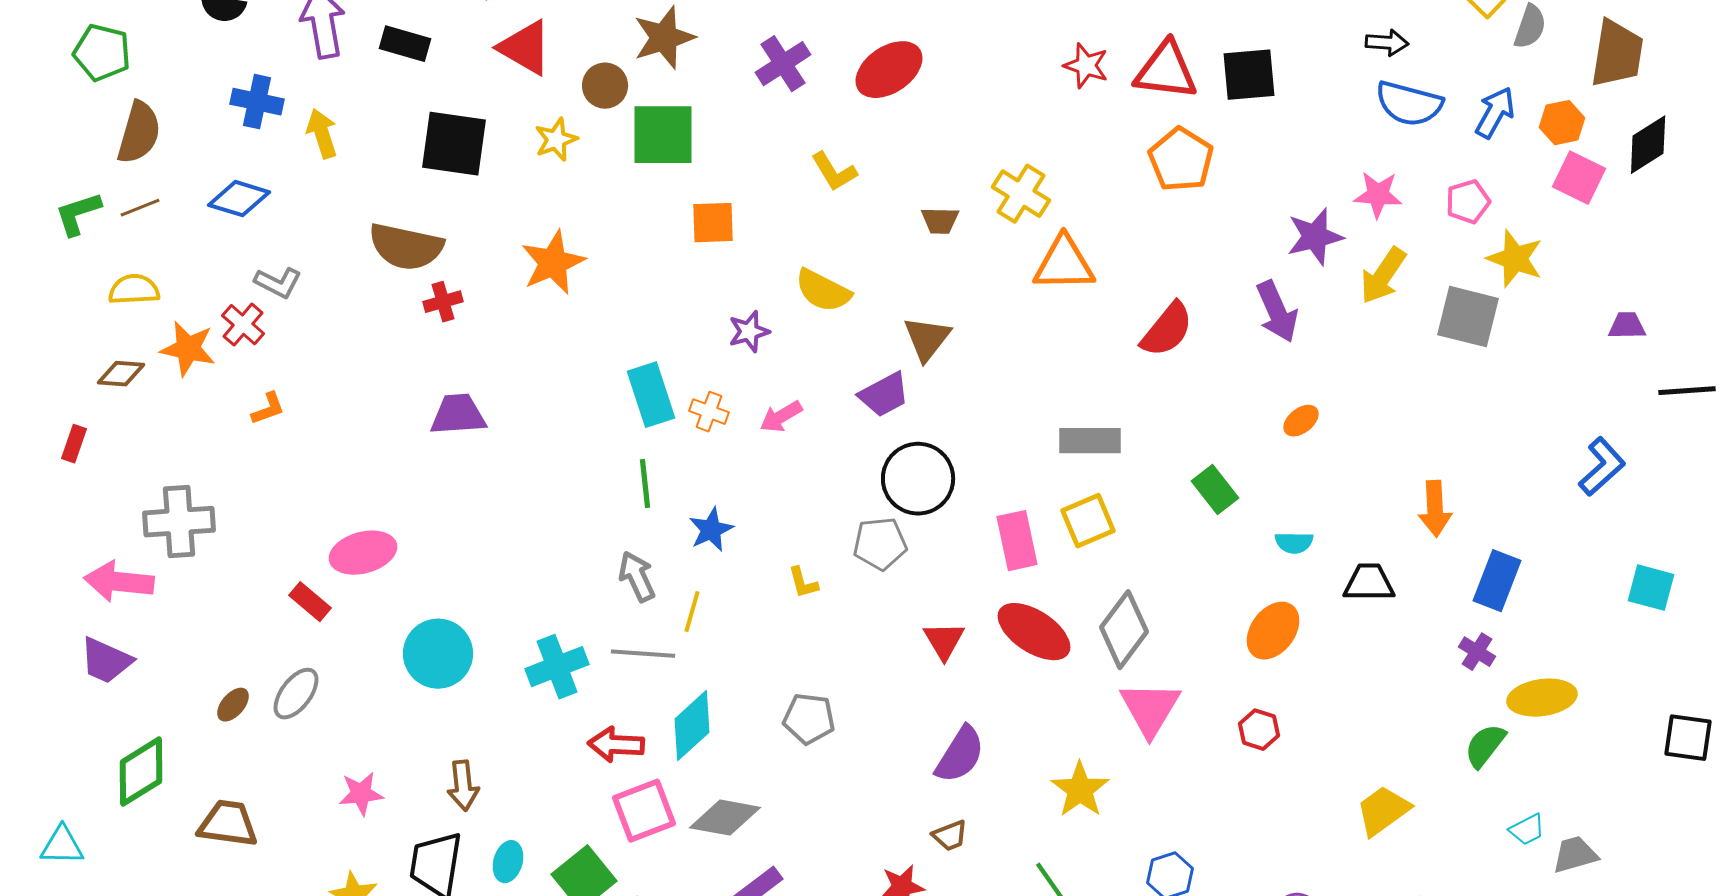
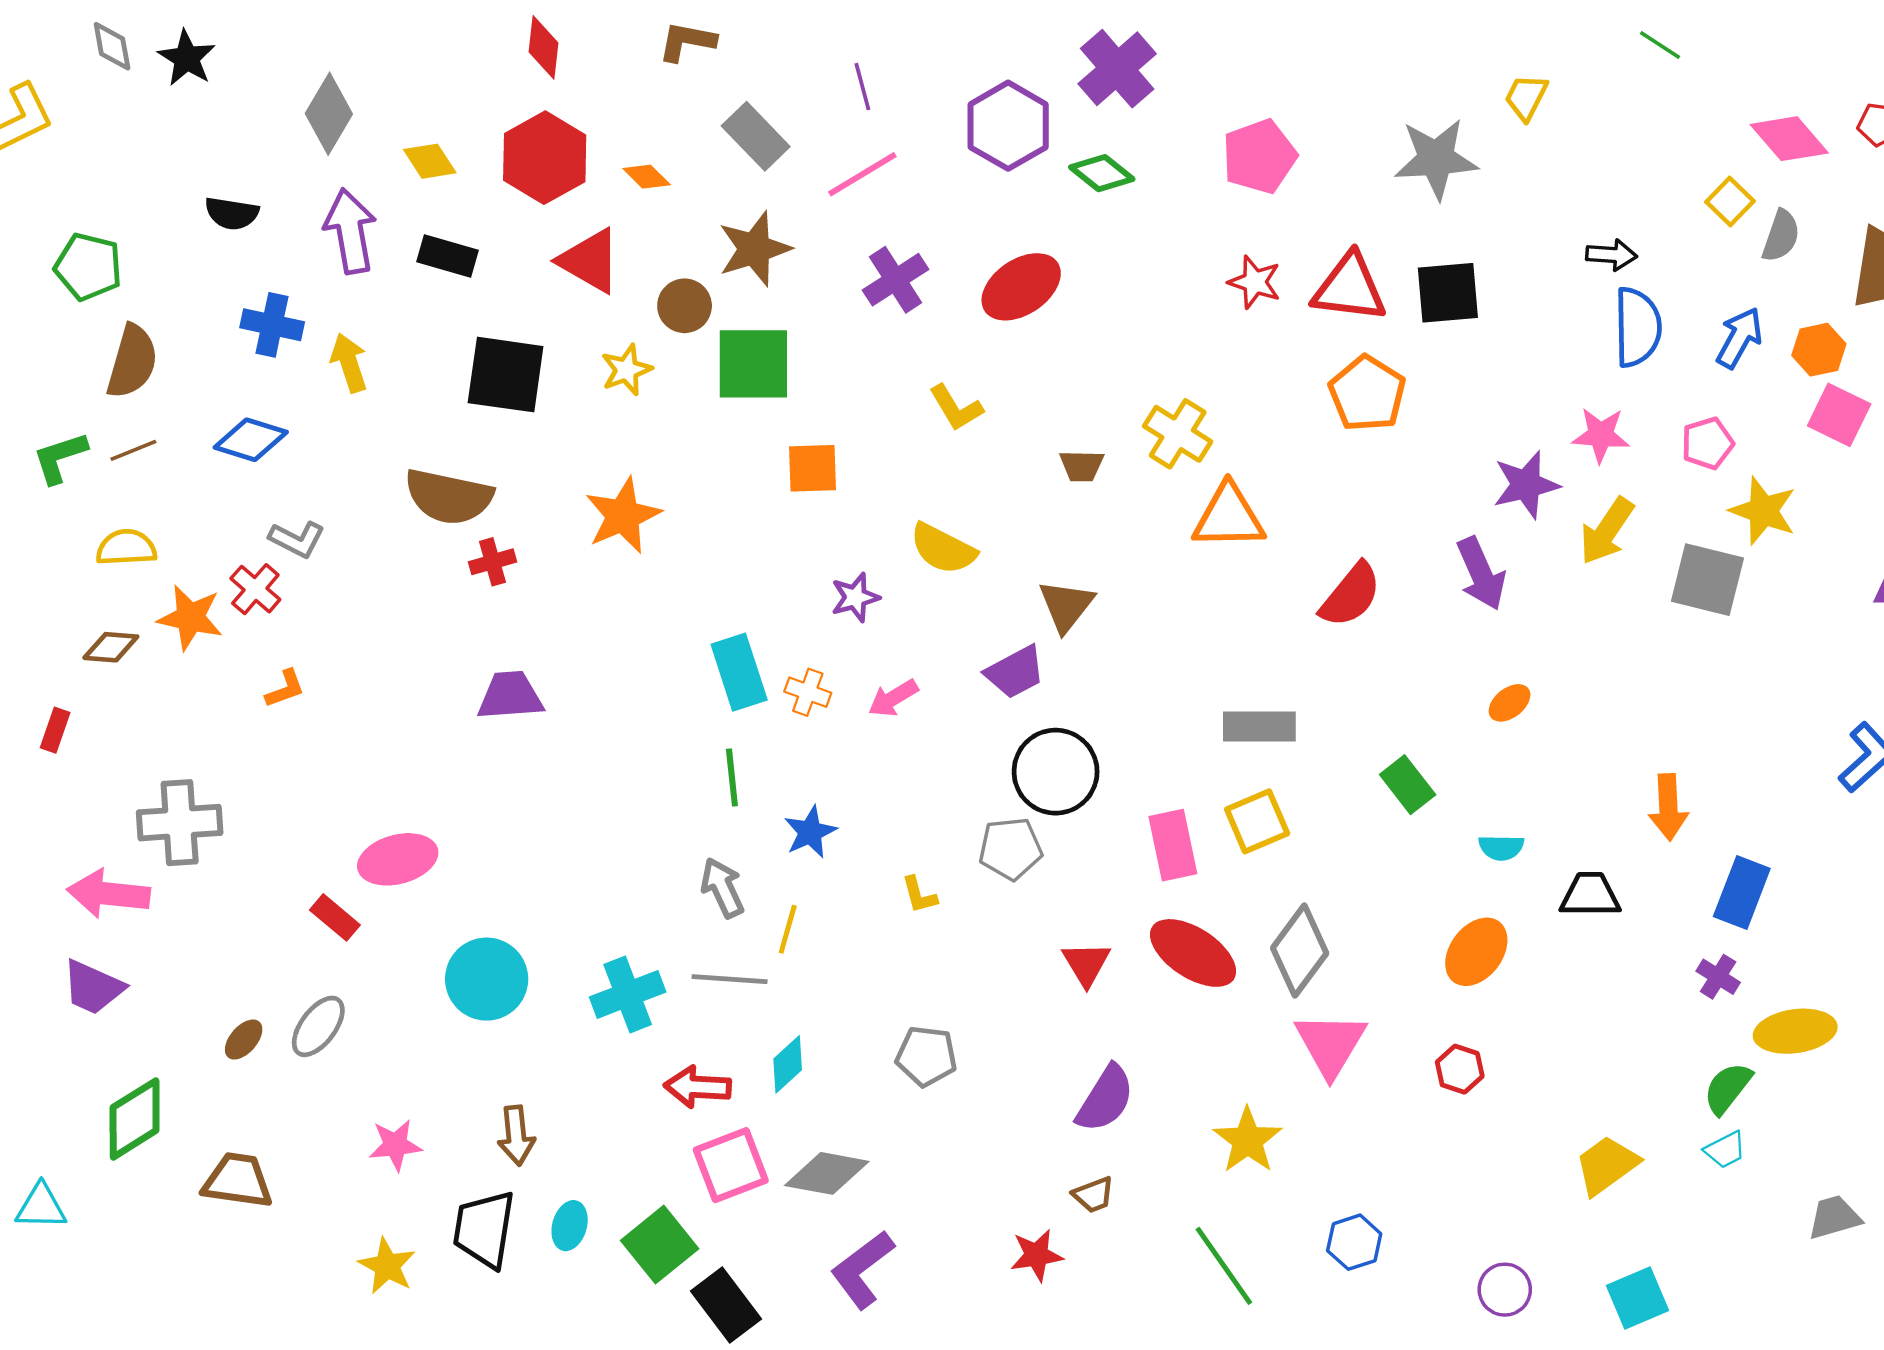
blue semicircle: (1409, 104) -> (1638, 327), turned -106
cyan diamond: (692, 726) -> (788, 1064), size x0.7
cyan trapezoid: (1527, 830) -> (1725, 1150), moved

